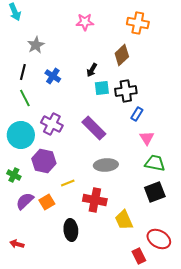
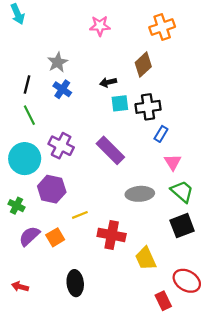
orange cross: (138, 23) -> (162, 27), turned -30
gray star: (36, 45) -> (58, 62), moved
black arrow: (92, 70) -> (108, 82), turned 48
green trapezoid: (155, 163) -> (182, 191), turned 30
gray ellipse: (106, 165) -> (140, 194), moved
black ellipse: (71, 230) -> (75, 283), moved

